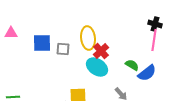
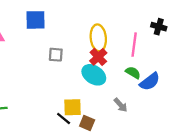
yellow ellipse: (88, 38) -> (98, 38), moved
pink line: (154, 40) -> (134, 45), moved
blue square: (42, 43) -> (36, 20), moved

